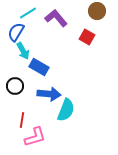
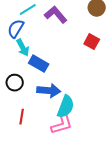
red square: (87, 37) -> (92, 42), moved
pink L-shape: (35, 137) -> (62, 125), moved

